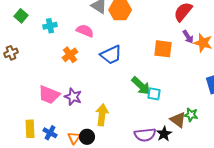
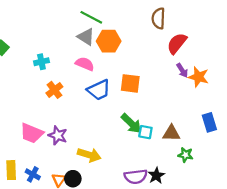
cyan cross: (50, 26) -> (41, 62), moved
pink semicircle: (85, 31) -> (85, 64), moved
orange square: (163, 49) -> (130, 83), moved
yellow arrow: (102, 115) -> (89, 155), turned 100
brown triangle: (178, 120) -> (171, 133), moved, turned -36

